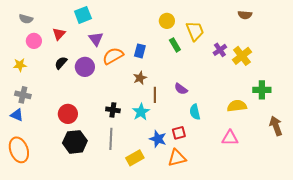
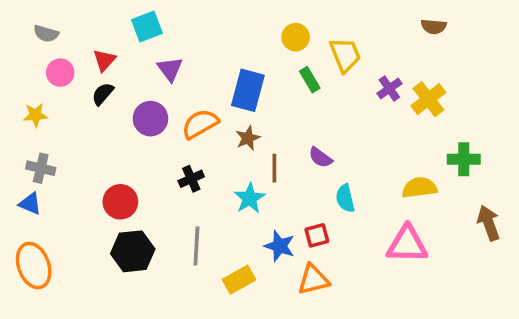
blue rectangle: (140, 51) -> (248, 90), size x1.6
orange semicircle: (113, 56) -> (200, 124), moved
black semicircle: (61, 63) -> (103, 94), moved
black cross: (113, 110) -> (191, 179), moved, turned -32
pink triangle: (230, 138) -> (407, 244), size x1.4

